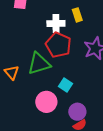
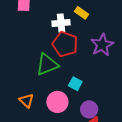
yellow rectangle: (77, 15) -> (82, 13), turned -32
orange triangle: (12, 72) -> (26, 101), moved

